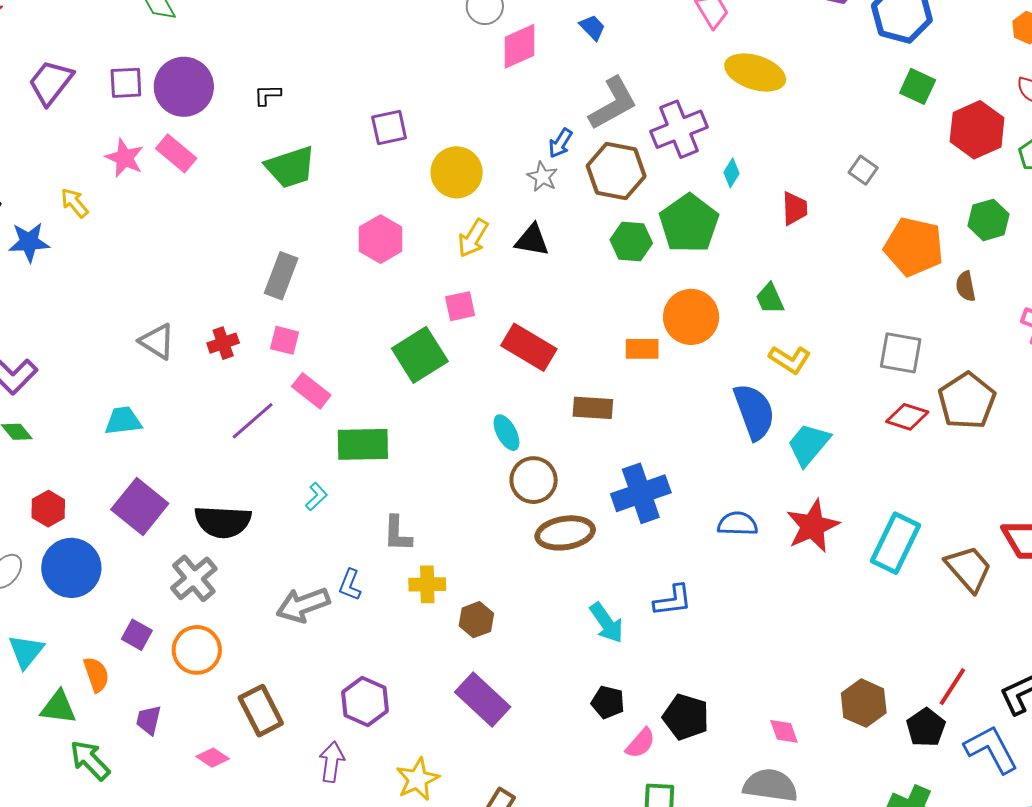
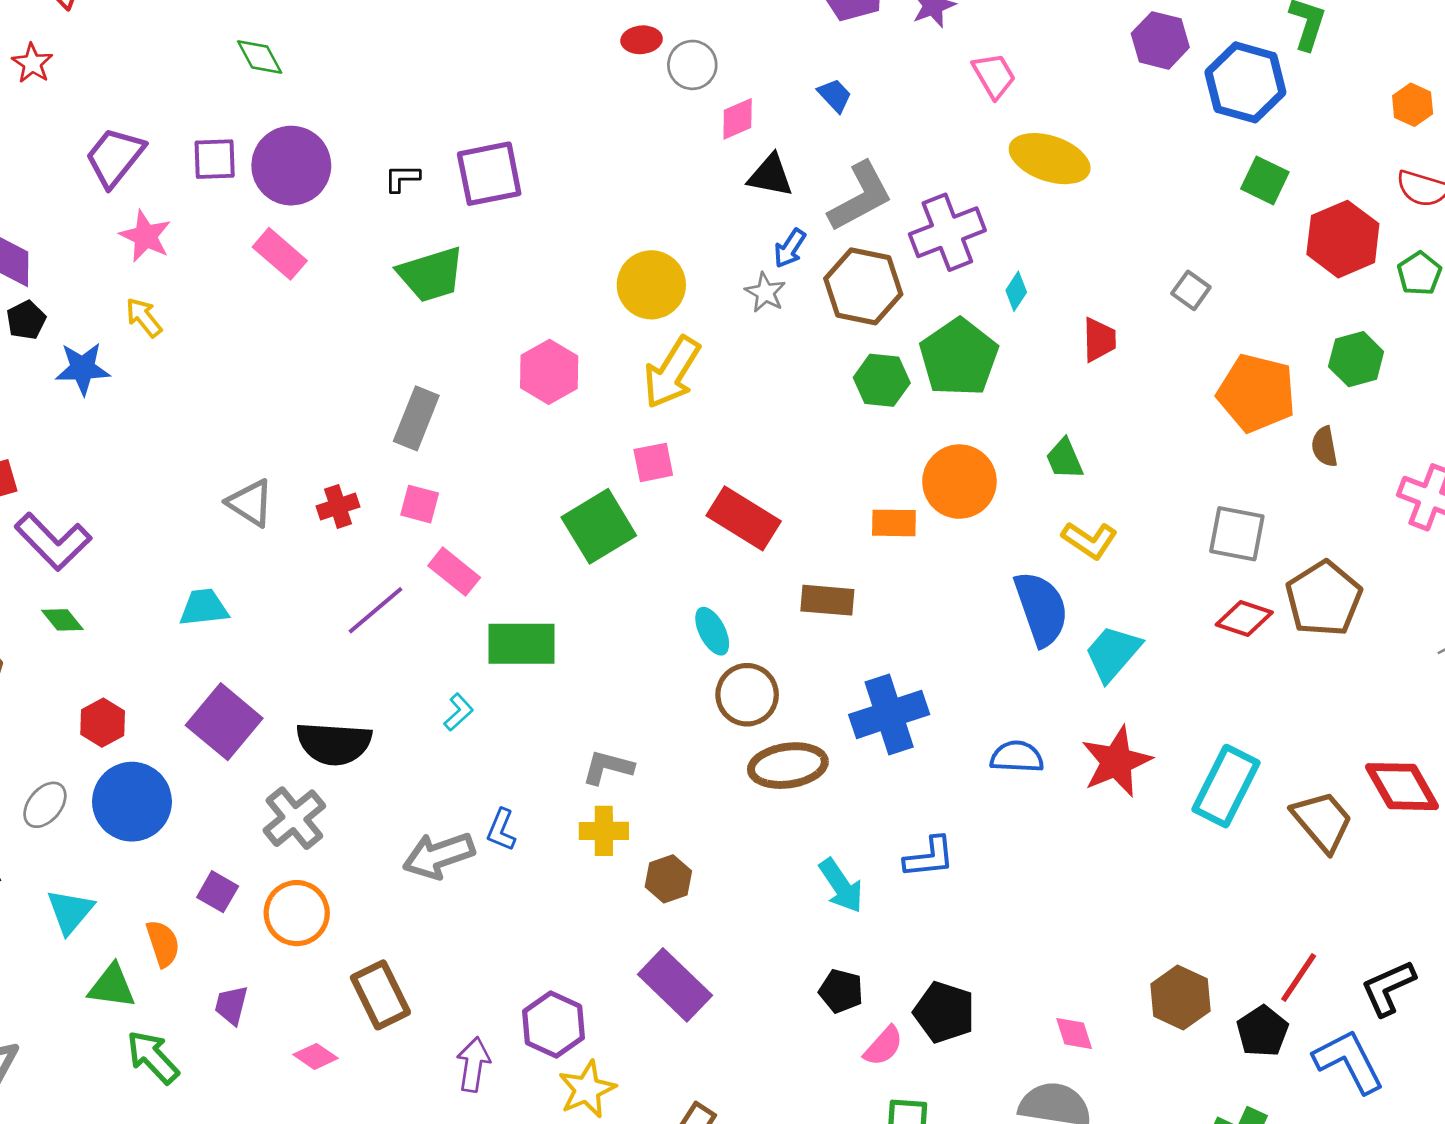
pink diamond: (520, 46) -> (738, 119), size x0.7
purple square: (389, 127) -> (489, 174), moved, size x1.4
pink star: (125, 158) -> (145, 236), moved
yellow arrow: (473, 238) -> (672, 372), size x1.4
black triangle: (532, 240) -> (770, 176), moved
gray L-shape: (397, 534) -> (608, 767), moved, turned 102
purple hexagon: (365, 701) -> (554, 1025), moved

